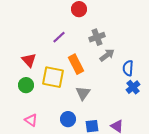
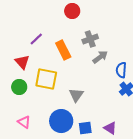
purple line: (59, 37) -> (36, 39), moved
orange rectangle: (76, 64) -> (63, 50), moved
blue circle: (68, 119) -> (61, 121), size x1.5

